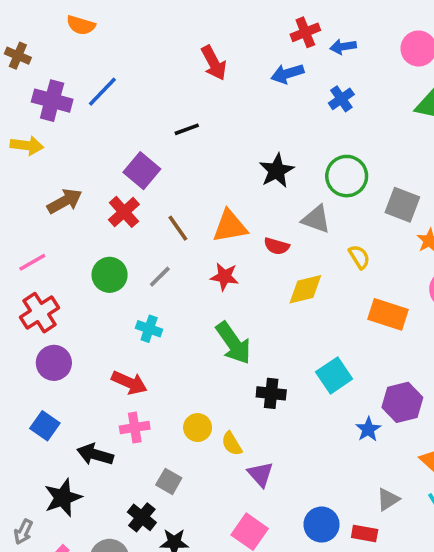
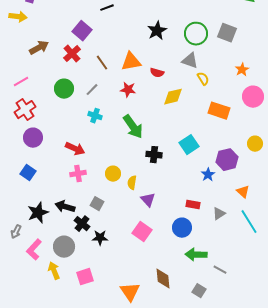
gray square: (402, 205) -> (227, 33), moved
gray triangle: (316, 219) -> (190, 61), moved
cyan cross: (149, 329) -> (95, 116), moved
yellow semicircle: (232, 444) -> (132, 183), turned 40
black arrow: (95, 454) -> (65, 207), moved
red rectangle: (365, 533) -> (193, 205), moved

